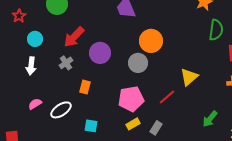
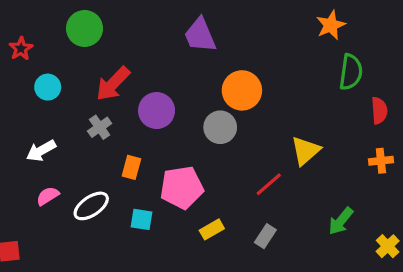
white arrow: (31, 66) -> (41, 151), moved, turned 54
pink pentagon: (131, 99) -> (182, 188), moved
cyan square: (91, 126) -> (141, 219), moved
gray rectangle: (156, 128) -> (265, 236), moved

